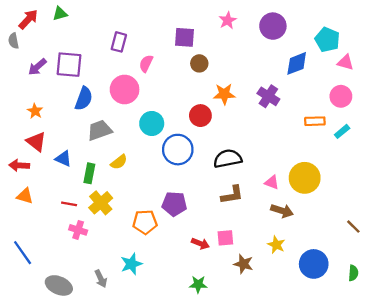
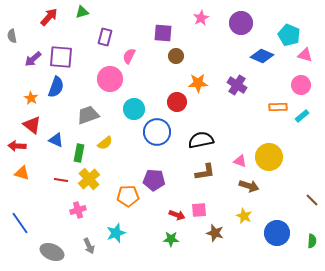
green triangle: (60, 14) -> (82, 12), moved
red arrow: (28, 19) -> (49, 17), moved
blue diamond: (297, 63) -> (262, 56), turned 45
blue semicircle: (84, 99) -> (56, 87), moved
pink cross: (78, 230) -> (78, 210), moved, turned -35
green star: (198, 284) -> (171, 239), moved

